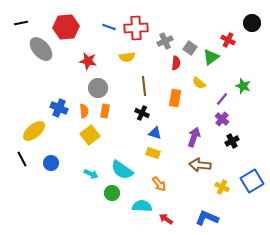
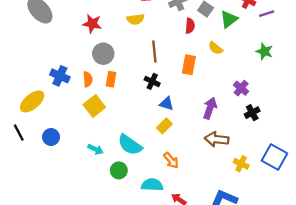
purple line: (222, 99) -> (267, 14), moved, turned 32
yellow rectangle: (153, 153) -> (164, 126), turned -64
blue square: (252, 181) -> (274, 157), turned -30

